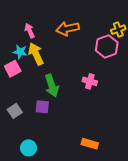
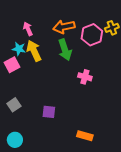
pink hexagon: (107, 46) -> (92, 35), moved
green arrow: (52, 86) -> (65, 50), moved
purple square: (42, 107) -> (49, 112), moved
cyan circle: (29, 148) -> (15, 140), moved

